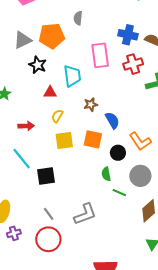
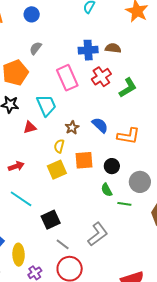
gray semicircle: (78, 18) -> (36, 48), turned 48
yellow semicircle: (57, 116) -> (59, 146), moved
blue semicircle: (112, 120) -> (100, 125), moved
orange L-shape: (140, 141) -> (128, 136), moved, turned -30
black square: (46, 176) -> (51, 220), moved

